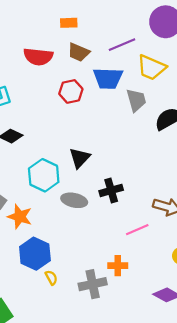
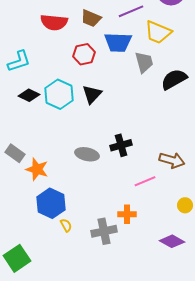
black triangle: (80, 158) -> (92, 94), moved
cyan hexagon: (44, 175) -> (59, 94), moved

